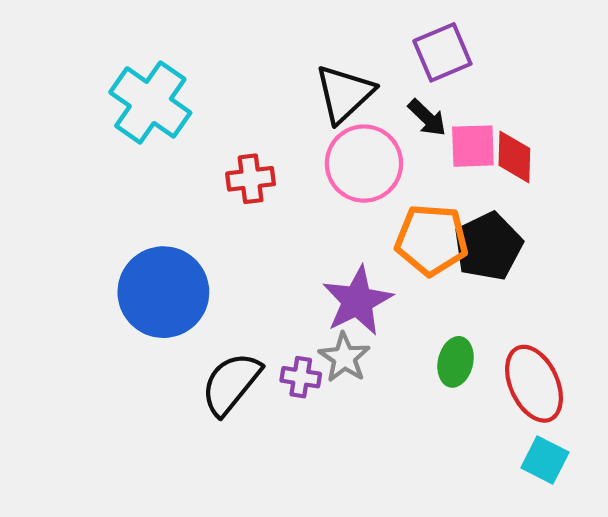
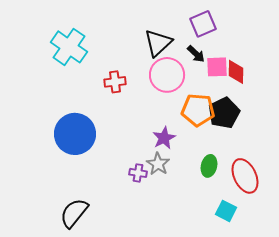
purple star: (357, 301) -> (164, 138), size x0.7
black semicircle: (231, 384) -> (74, 213), moved
cyan square: (545, 460) -> (226, 211), moved

